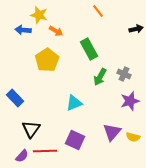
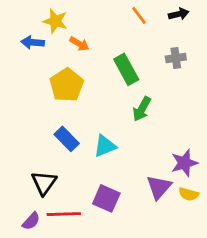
black arrow: (136, 29) -> (179, 14), moved
gray cross: (124, 74) -> (176, 58), moved, turned -32
blue rectangle: (15, 98) -> (67, 139), moved
purple star: (130, 101) -> (184, 163), moved

